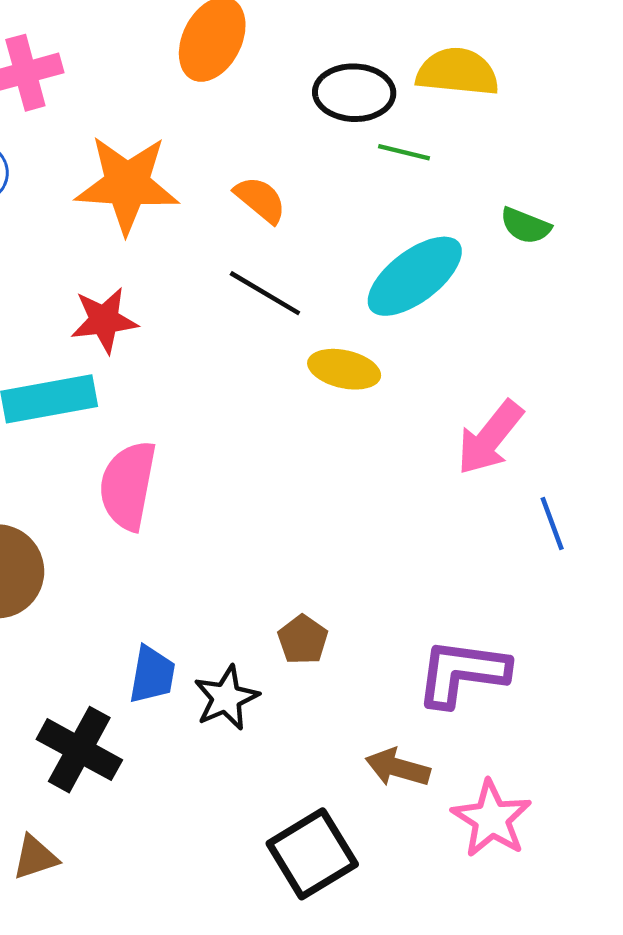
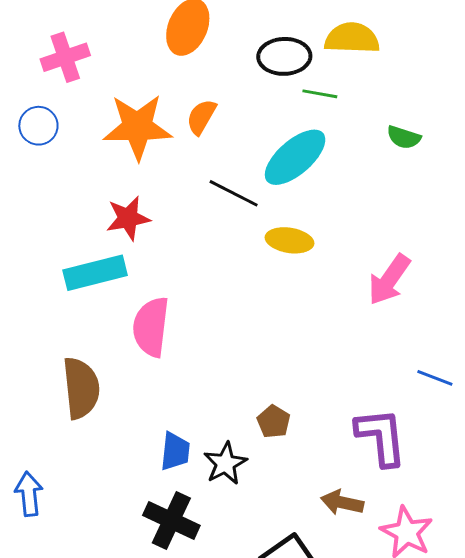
orange semicircle: (260, 200) -> (201, 117), moved, turned -96
cyan ellipse: (415, 276) -> (295, 157), moved
blue line: (552, 524) -> (435, 378), moved, turned -45
purple L-shape: (462, 673) -> (381, 437), turned 80
black cross: (79, 750) -> (171, 520), moved

